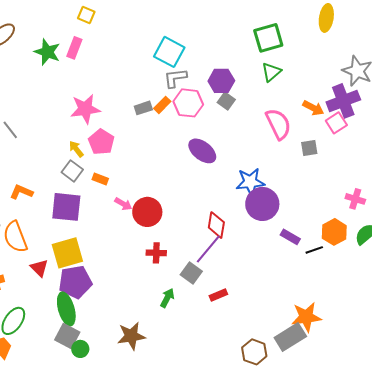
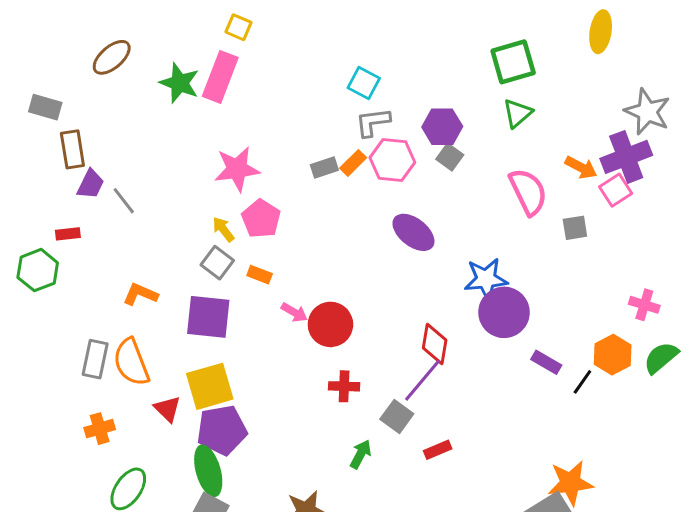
pink rectangle: (74, 48) -> (220, 77), size x1.5
cyan square: (169, 52) -> (364, 83), size x0.7
black line: (314, 250) -> (582, 382), turned -36

